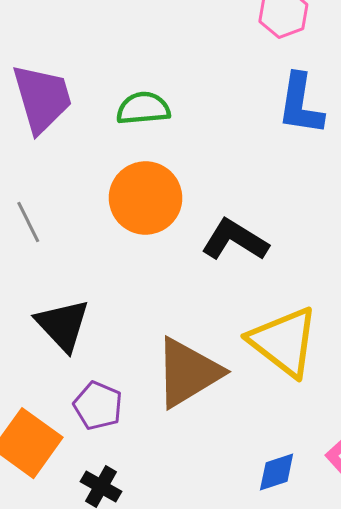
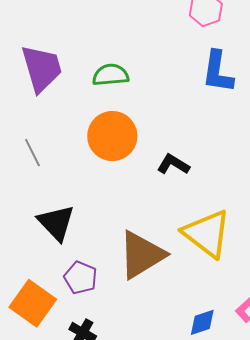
black L-shape: (235, 240) -> (173, 164), size x0.7

